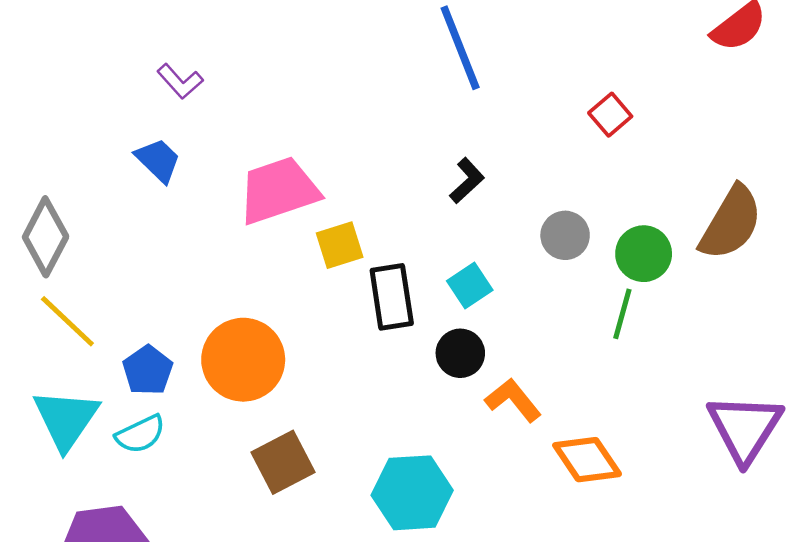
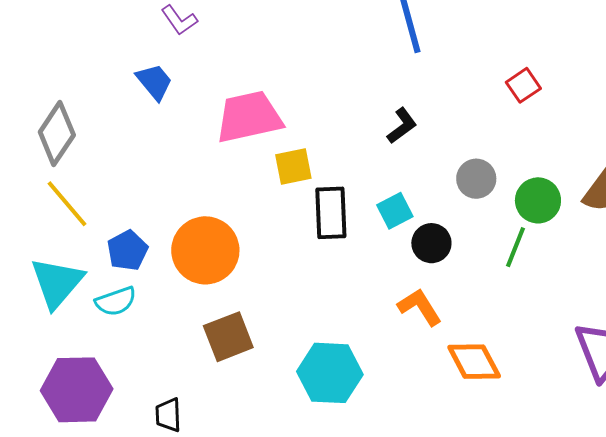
black circle: (460, 353) -> (431, 243), moved

